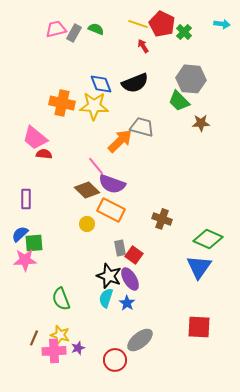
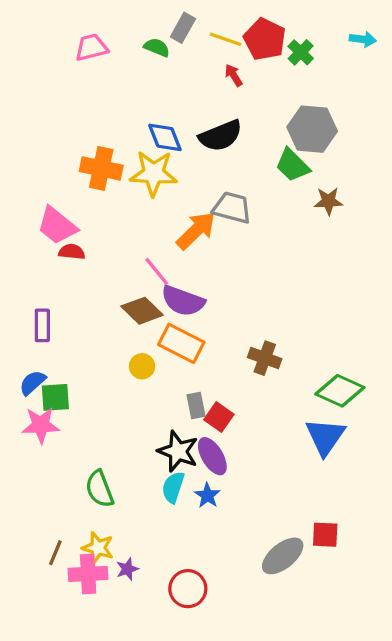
gray rectangle: (74, 33) -> (183, 28), moved
red square: (199, 327) -> (325, 535), size x0.7
gray ellipse: (140, 340) -> (283, 556), moved

